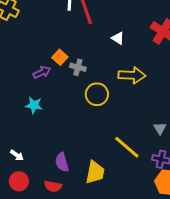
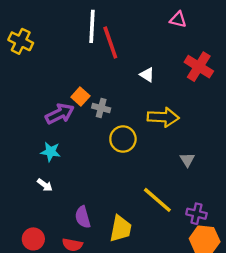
purple arrow: (42, 72) -> (60, 114), size x1.4
gray triangle: (160, 128) -> (187, 160), moved
white arrow: (17, 155) -> (45, 185), moved

